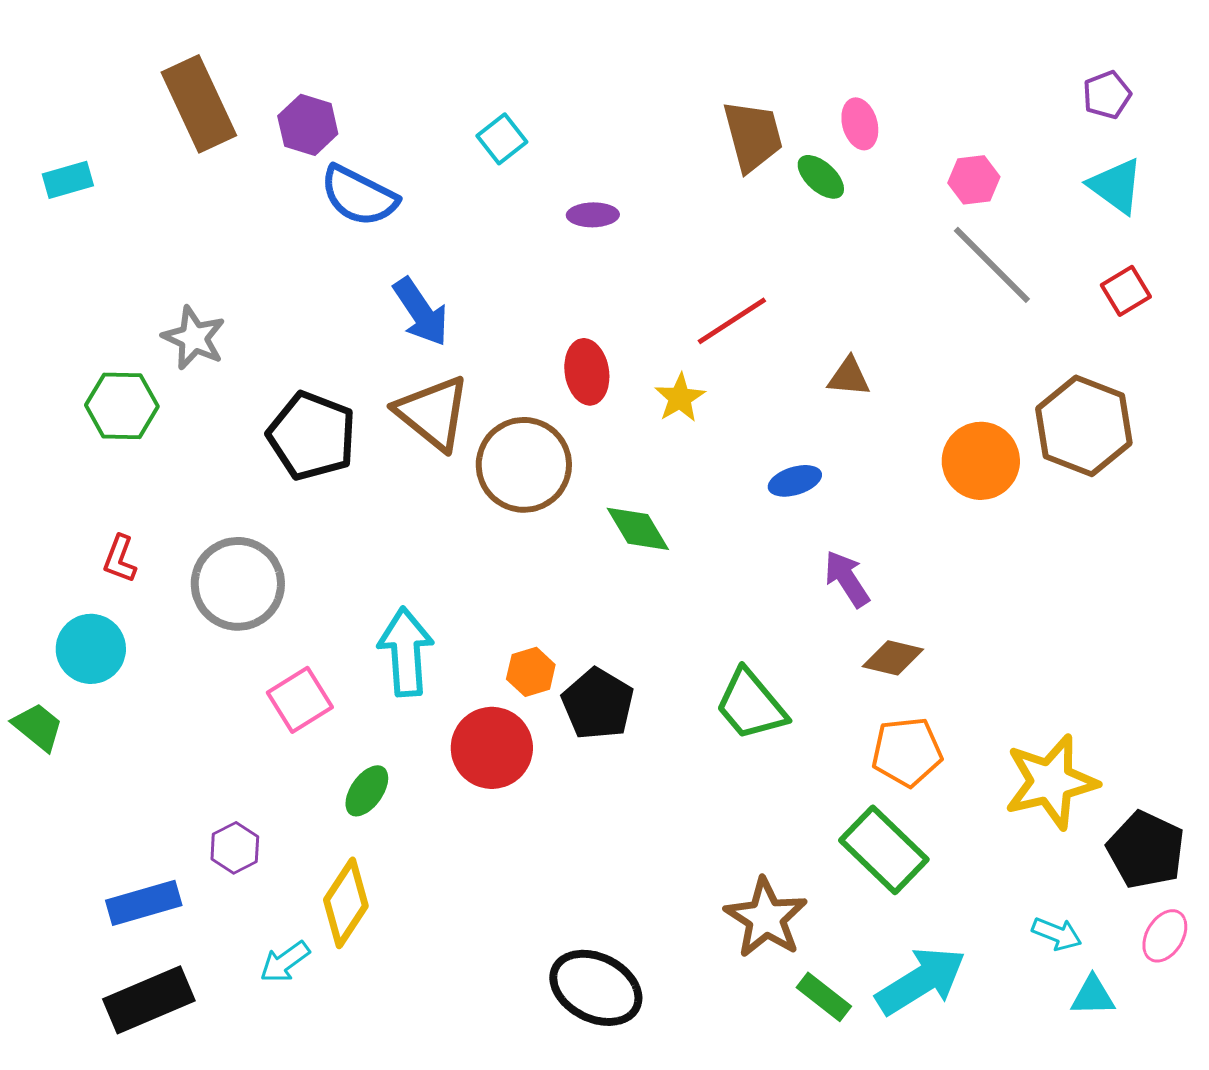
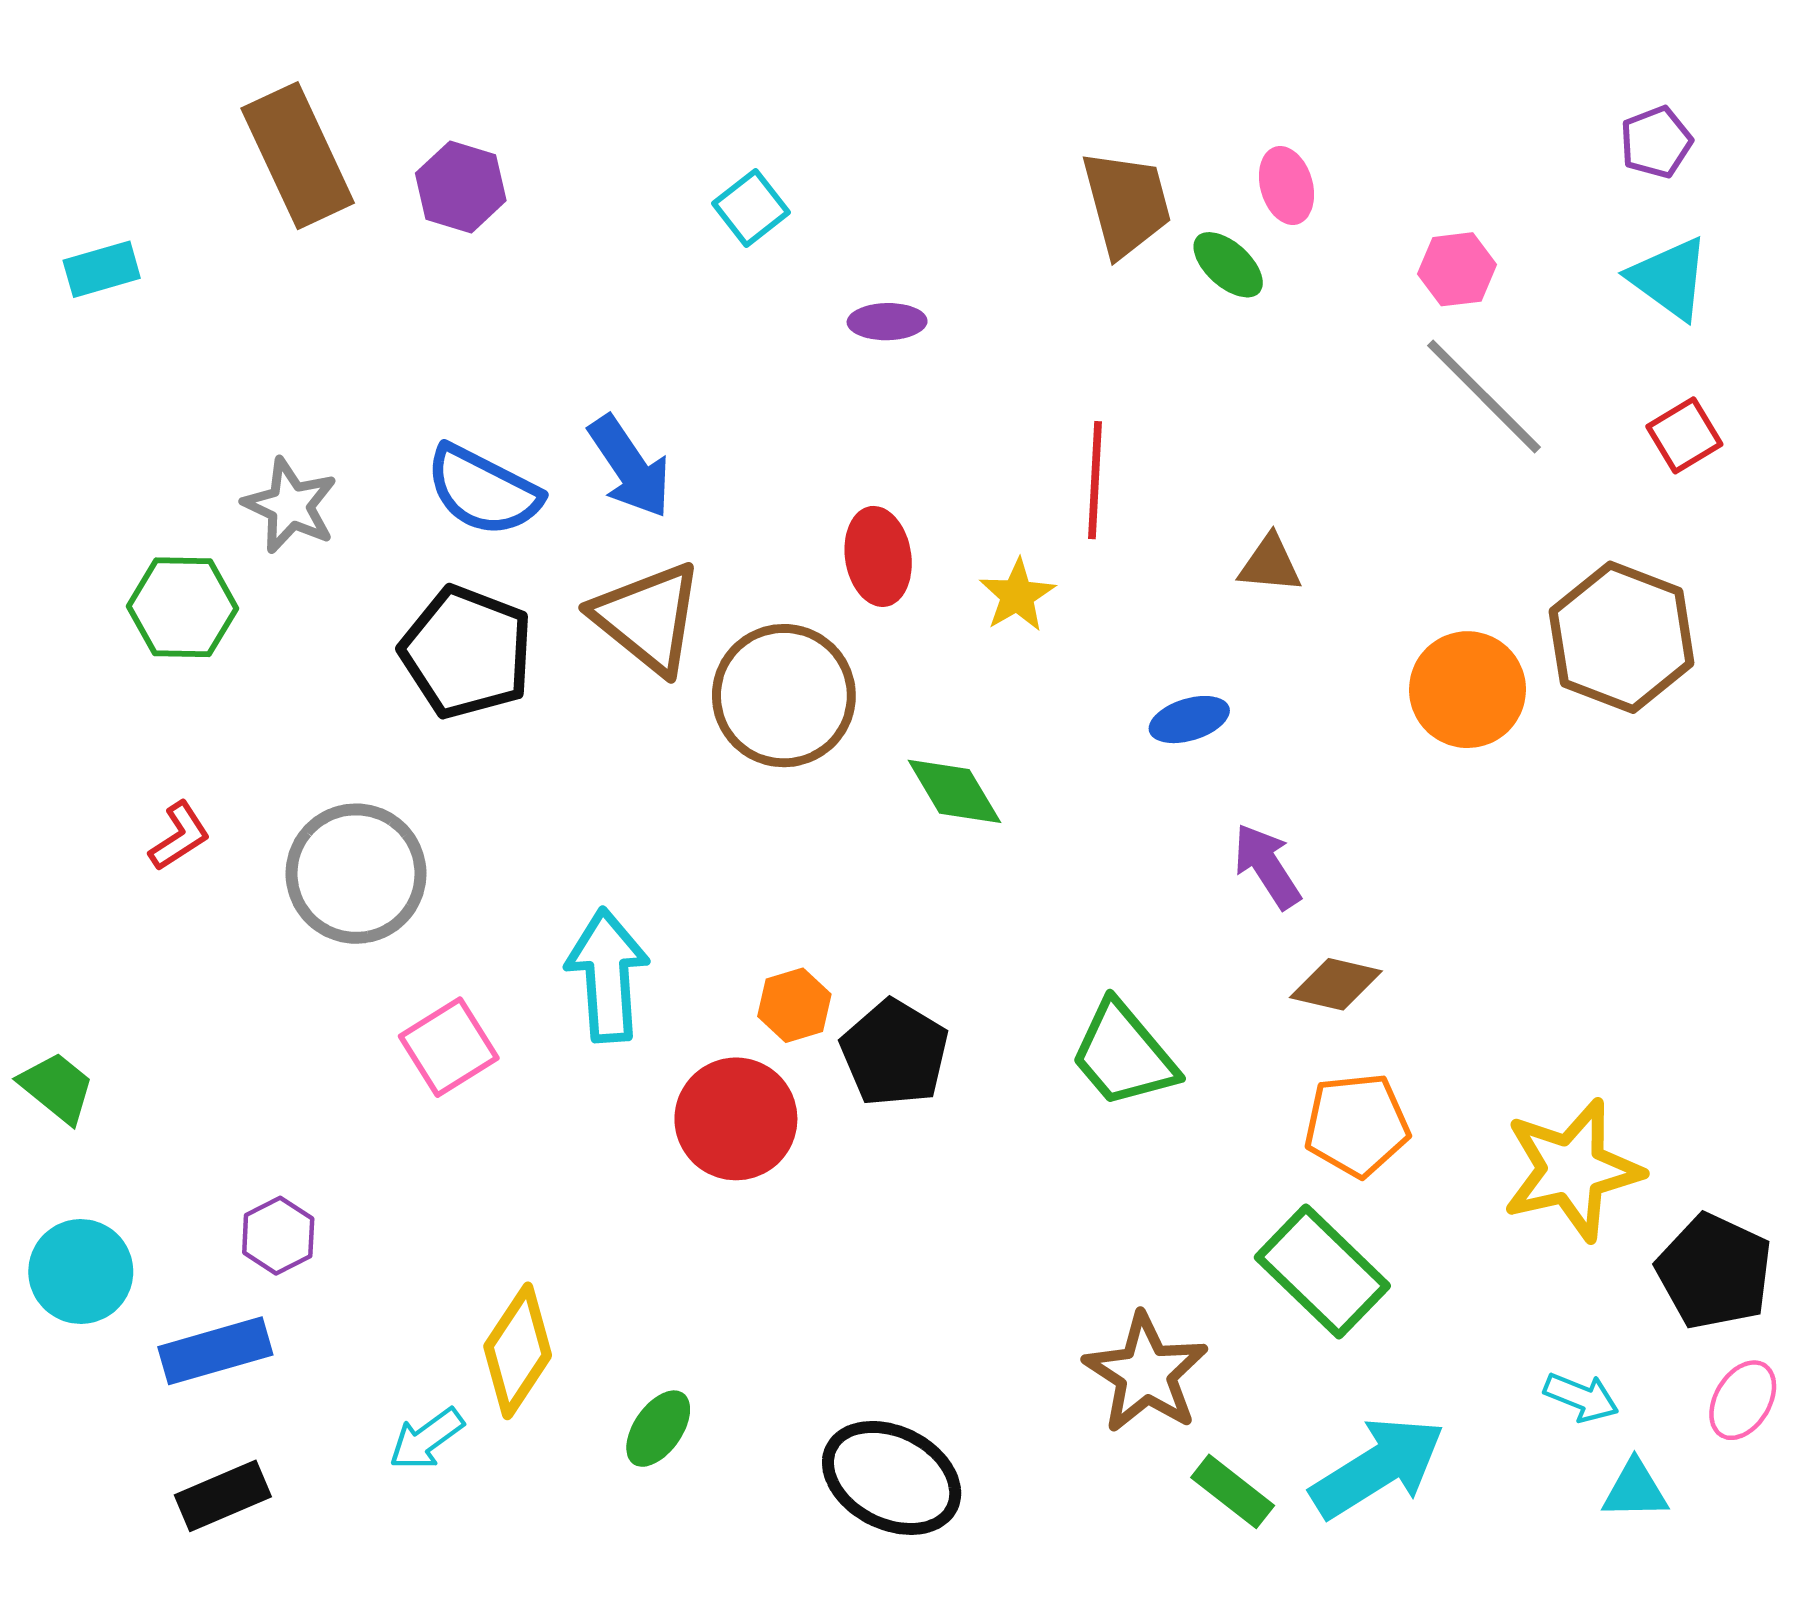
blue semicircle: (359, 196) -> (483, 491), moved
red line: (732, 321) -> (1095, 480), turned -54
red L-shape: (120, 559) -> (180, 836), turned -144
cyan circle: (91, 649) -> (81, 1272), moved
green ellipse: (367, 791) -> (658, 1429), moved
purple hexagon: (235, 848) -> (278, 1236), moved
black rectangle: (149, 1000) -> (223, 1496), size x0.7

